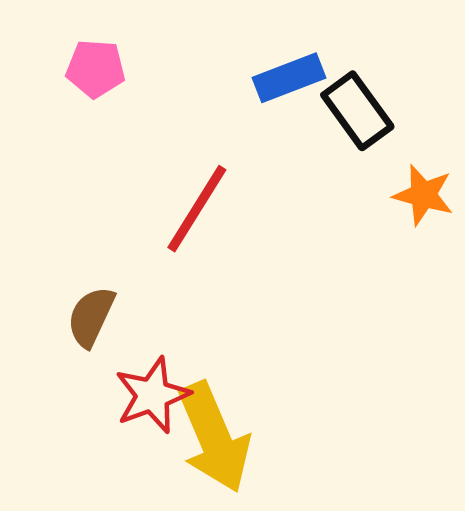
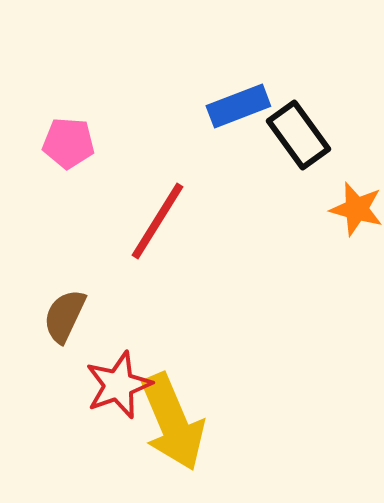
pink pentagon: (96, 69) -> (68, 143), moved

